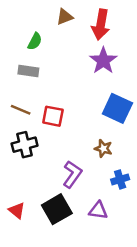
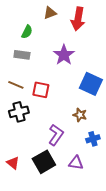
purple star: (103, 61) -> (64, 55), moved

